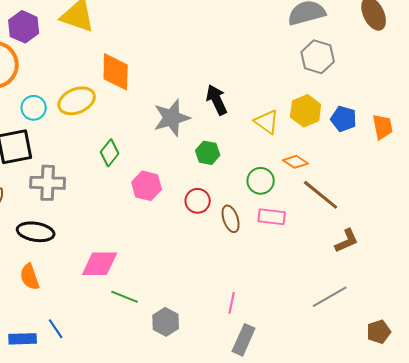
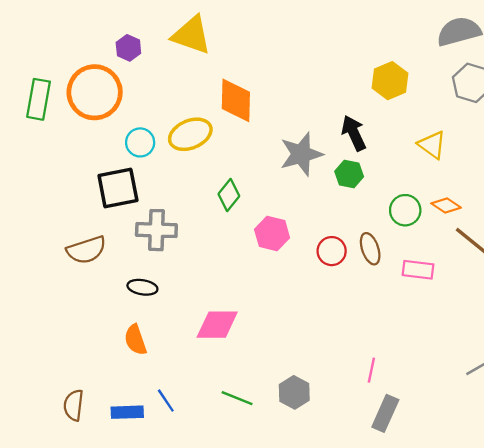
purple hexagon: (24, 27) -> (128, 48), size x0.7
yellow hexagon: (306, 111) -> (390, 81), moved
yellow triangle: (267, 122) -> (432, 145), moved
green hexagon: (208, 153) -> (349, 174), moved
green circle: (261, 181) -> (405, 210), moved
brown ellipse: (231, 219) -> (370, 249), moved
black ellipse: (36, 232) -> (142, 287), size x0.7
green line: (125, 297) -> (237, 398), moved

